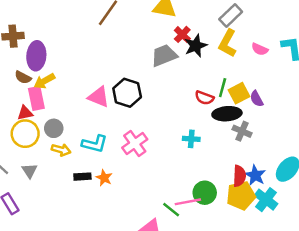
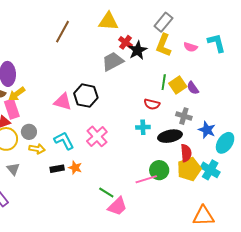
red semicircle: (204, 98) -> (152, 104), moved
black ellipse: (227, 114) -> (170, 136), moved
cyan L-shape: (95, 144) -> (64, 141), turned -125
blue star: (255, 175) -> (207, 130), moved
green line: (171, 210) -> (106, 192), moved

